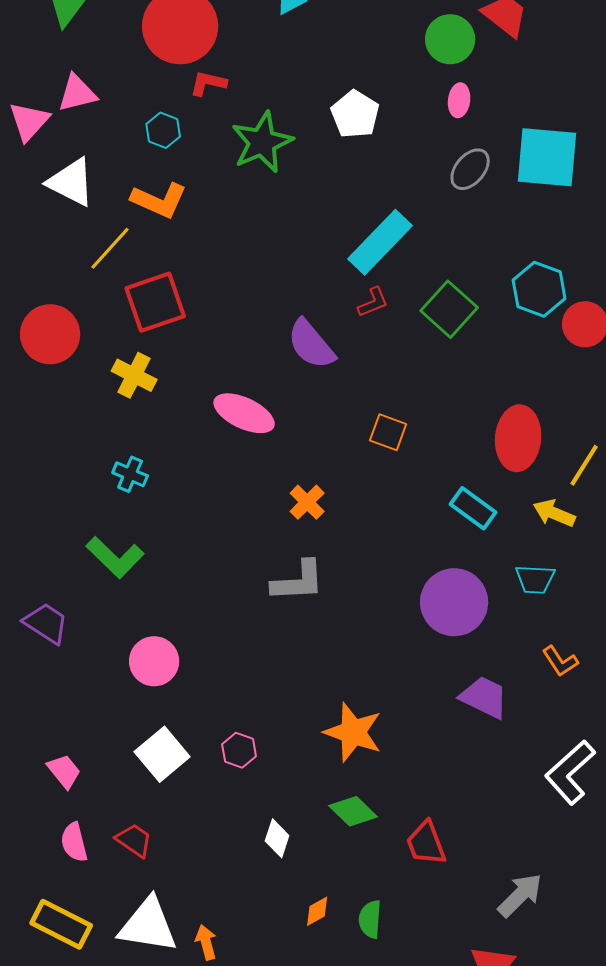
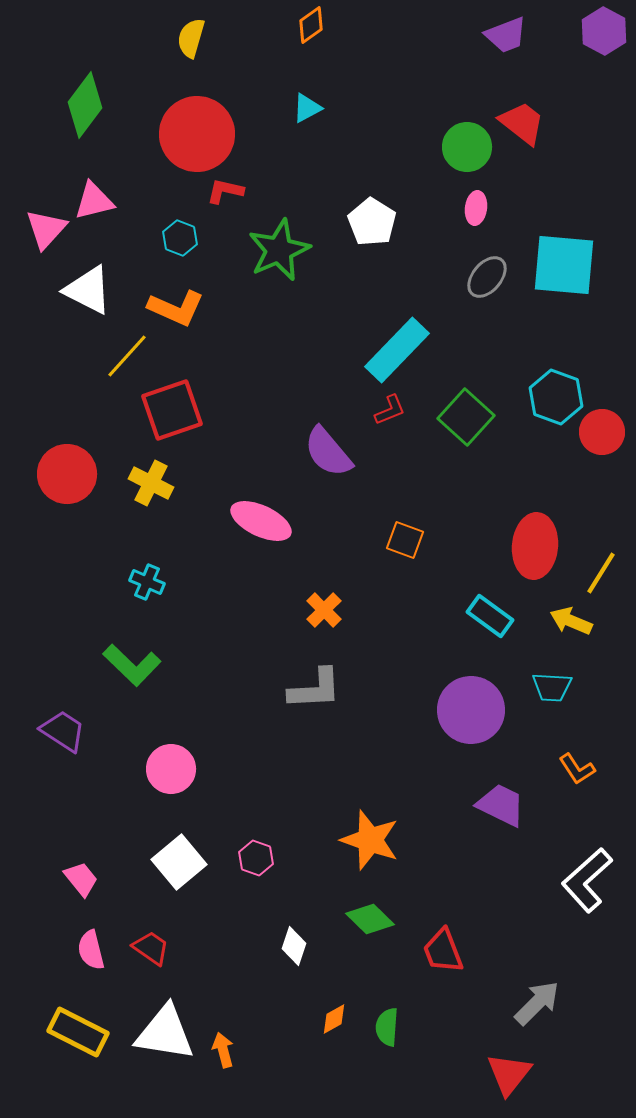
red circle: (50, 334) -> (67, 474), moved

